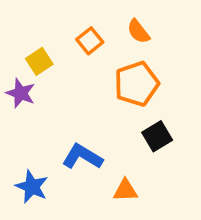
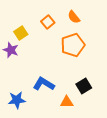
black square: (157, 136) -> (84, 86), moved
blue star: (32, 187) -> (17, 100), turned -30

